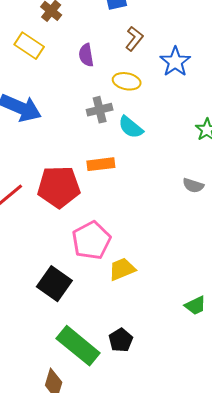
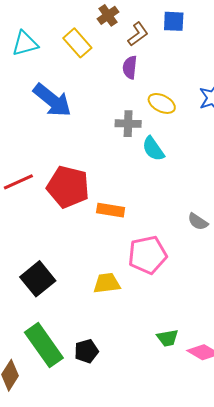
brown L-shape: (134, 39) -> (138, 34), moved
orange rectangle: (101, 164) -> (111, 210), moved
pink pentagon: (91, 240) -> (147, 255), moved

